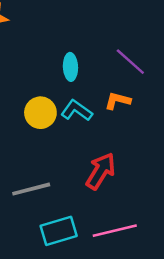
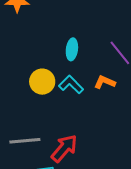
red arrow: (101, 171) -> (64, 148), moved

